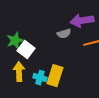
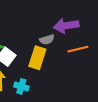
yellow rectangle: (55, 76) -> (37, 58), moved

